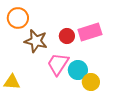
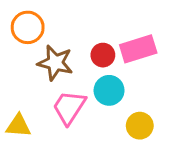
pink trapezoid: (58, 64) -> (69, 107), moved
cyan circle: (78, 70) -> (109, 90), moved

